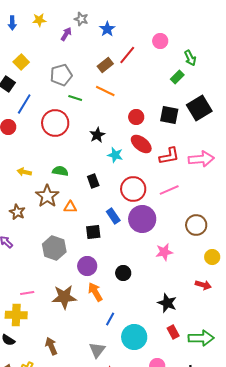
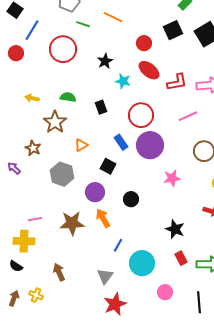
black square: (169, 115) -> (173, 30), moved, turned -36
pink line: (169, 190) -> (188, 116), moved
orange triangle: (70, 207) -> (81, 145), moved, turned -32
brown star: (17, 212) -> (33, 148), moved
black square: (93, 232) -> (108, 166), moved, turned 35

